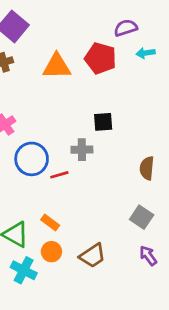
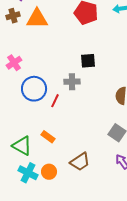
orange triangle: (57, 66) -> (37, 19), moved
red line: (59, 175) -> (55, 101), turned -48
orange circle: (51, 252) -> (49, 172), moved

